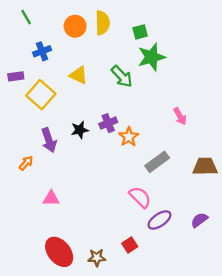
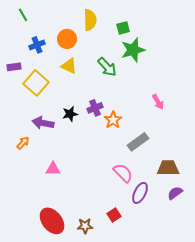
orange circle: (75, 26) -> (67, 39), moved
purple arrow: (49, 140) -> (43, 123), turned 120
brown trapezoid: (205, 166) -> (168, 168), moved
pink triangle: (51, 198) -> (53, 169), moved
purple ellipse: (159, 220) -> (140, 193), turned -30

